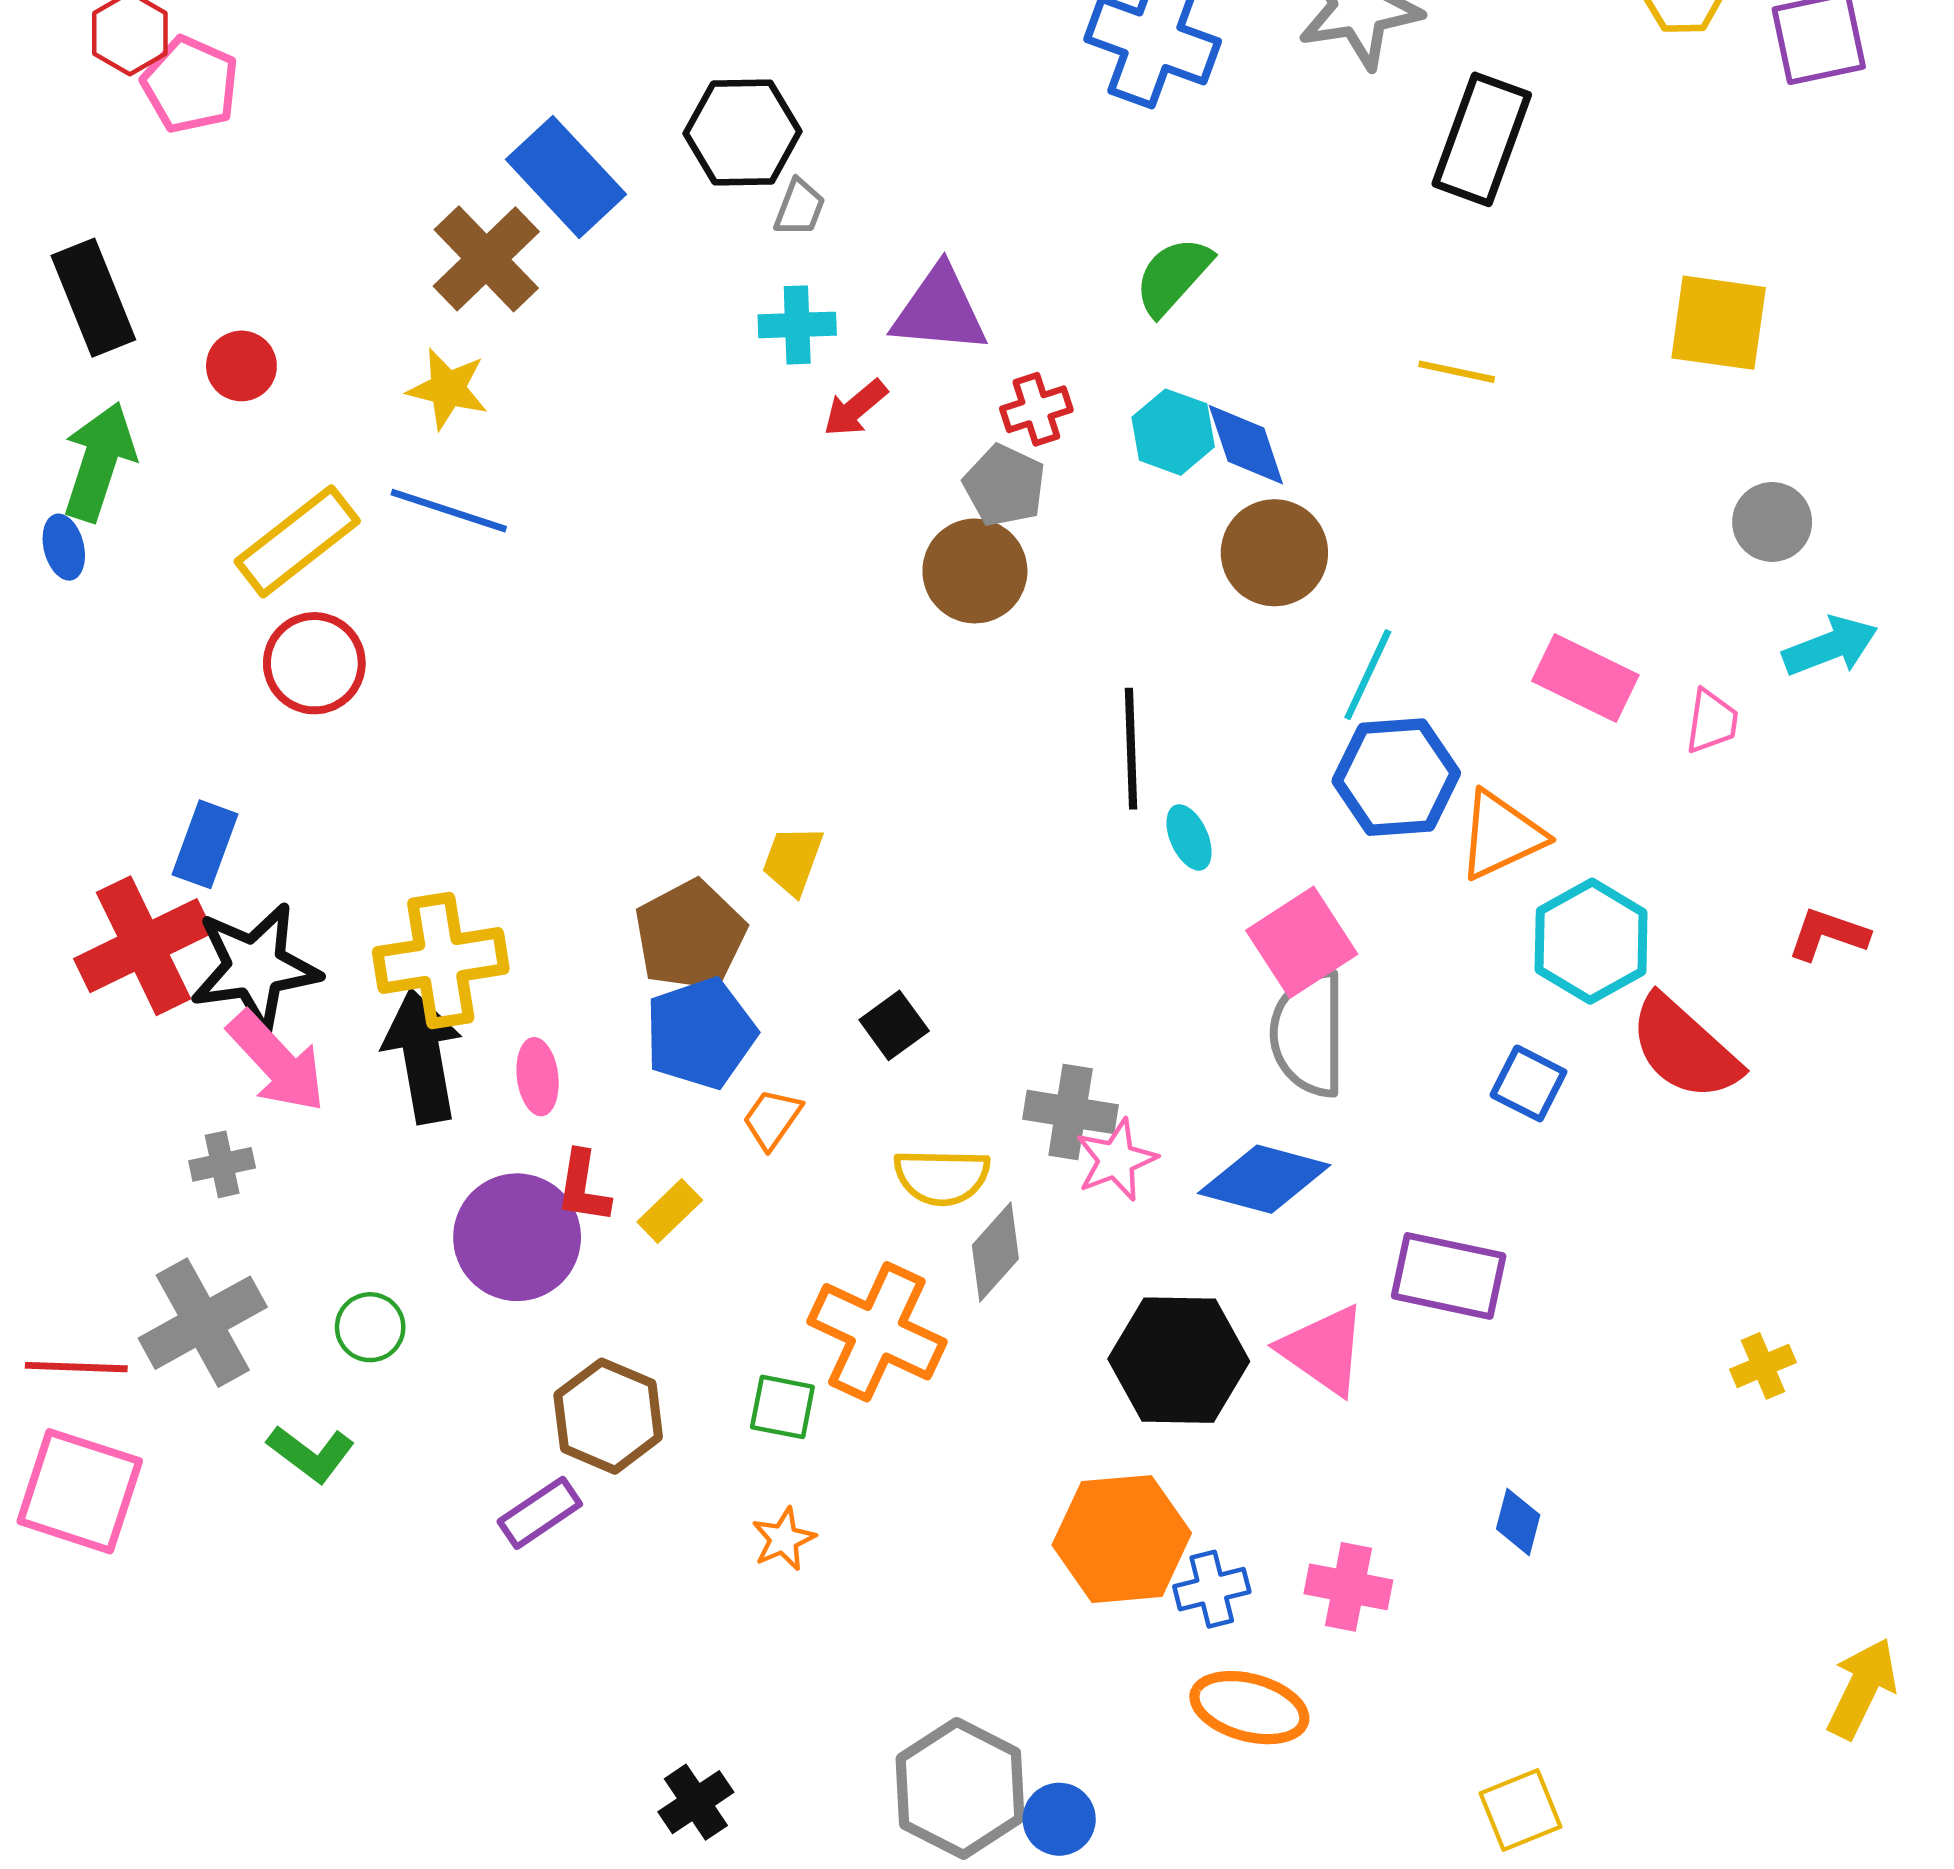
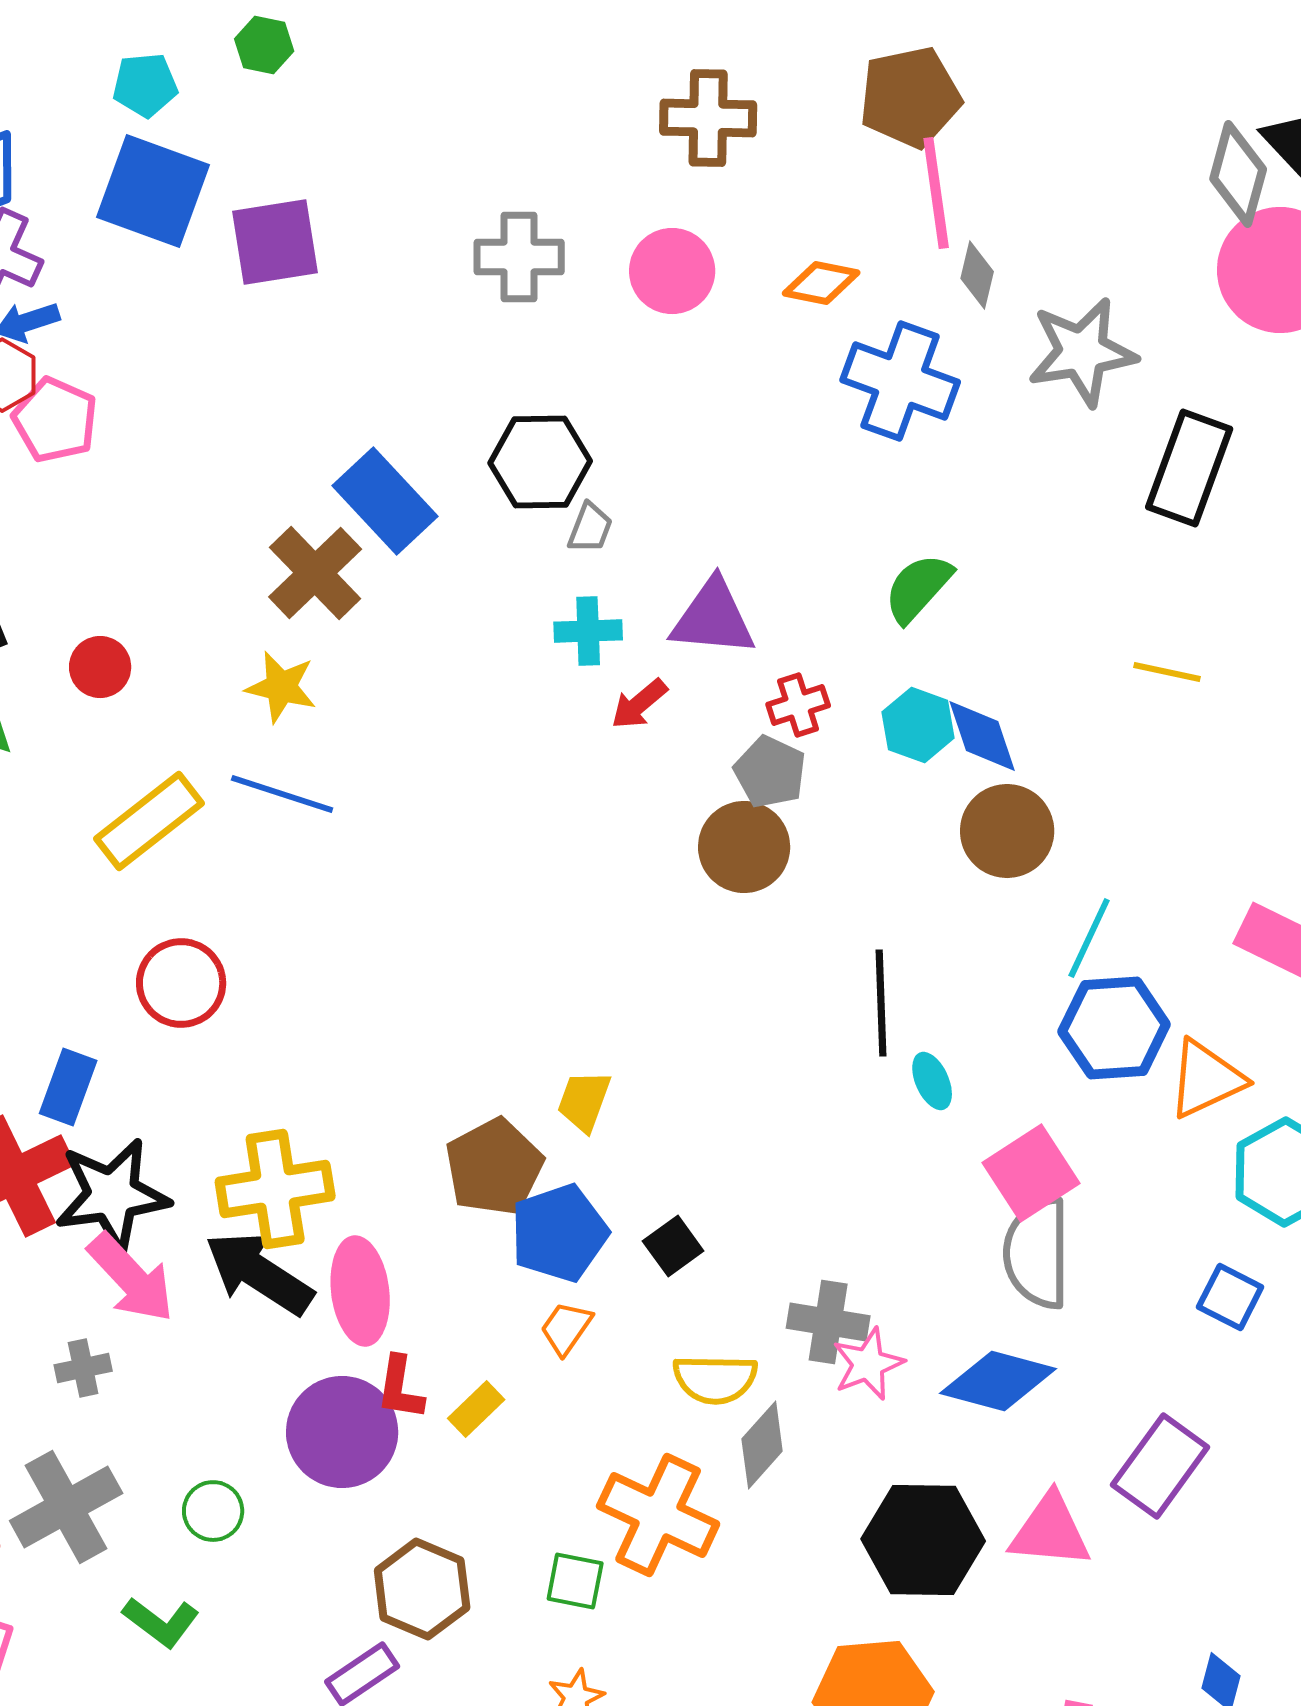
red circle: (314, 663) -> (181, 983), moved
blue pentagon: (700, 1033) -> (559, 1233), moved
black arrow: (423, 1056) -> (259, 1273), turned -47
pink ellipse: (538, 1077) -> (360, 1291), size x1.6
purple rectangle: (1449, 1276) -> (1160, 1466), turned -66
pink triangle: (1323, 1350) -> (1050, 1531), turned -30

